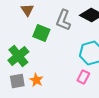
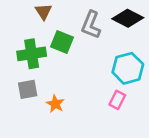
green cross: (18, 56) -> (32, 54), moved, turned 30
gray square: (17, 81) -> (28, 89), moved

